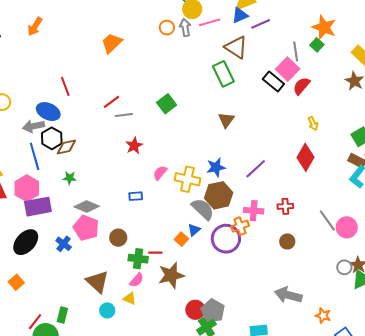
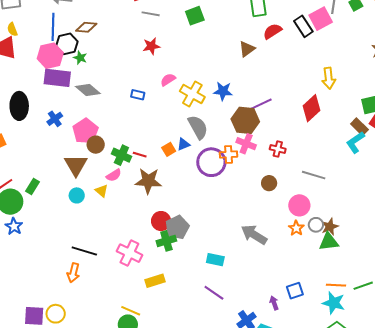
red semicircle: (302, 86) -> (272, 31), moved
yellow arrow: (313, 124) -> (329, 78), size x1.5
black hexagon: (52, 138) -> (67, 44), moved
pink hexagon: (27, 188) -> (50, 56), moved
brown hexagon: (219, 195) -> (245, 120), moved
purple rectangle: (38, 207) -> (57, 78), moved
gray line: (327, 221) -> (314, 175), turned -55
pink circle: (347, 227) -> (299, 205), moved
pink pentagon: (86, 228) -> (85, 131), moved
brown circle: (118, 238) -> (96, 145), moved
black ellipse: (26, 242) -> (19, 106), turned -60
orange star: (323, 316) -> (296, 228), moved

